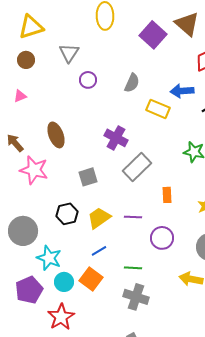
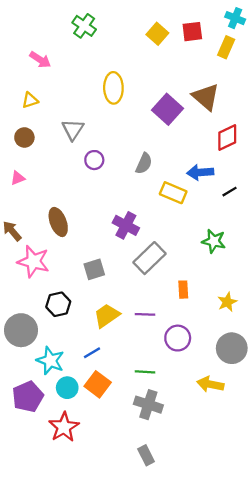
yellow triangle: (31, 27) -> (30, 100), size x0.6
black hexagon: (67, 214) -> (58, 304), moved
blue line: (99, 251) -> (92, 353), moved

